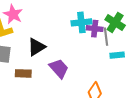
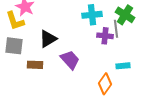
purple cross: (95, 29) -> (105, 36), moved
cyan rectangle: (117, 55) -> (123, 66), moved

